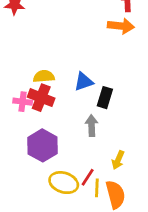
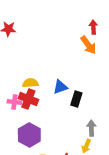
orange arrow: (121, 26) -> (88, 45), turned 48
gray arrow: (92, 125) -> (91, 128), moved

